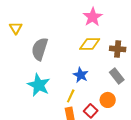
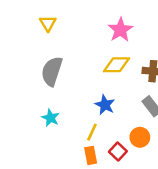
yellow triangle: (16, 28) -> (48, 23), moved
cyan star: (39, 85) -> (51, 118), size x0.6

